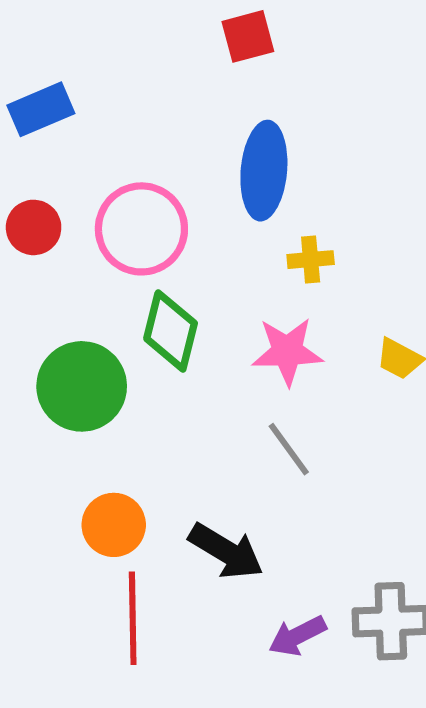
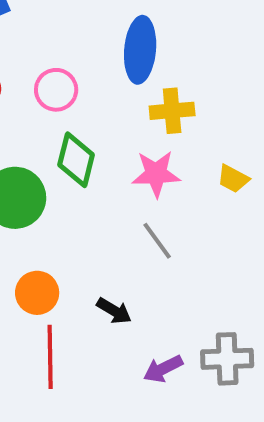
pink circle: (141, 229) -> (56, 90), size x0.7
yellow cross: (311, 260) -> (172, 111), size x1.4
black arrow: (226, 551) -> (114, 311), size x0.7

